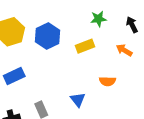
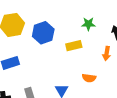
orange arrow: (124, 50) -> (107, 53), turned -120

